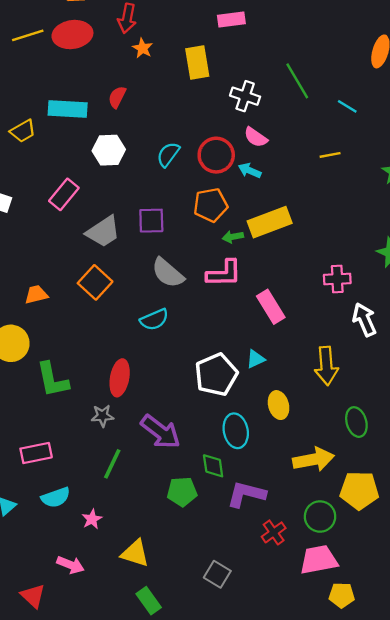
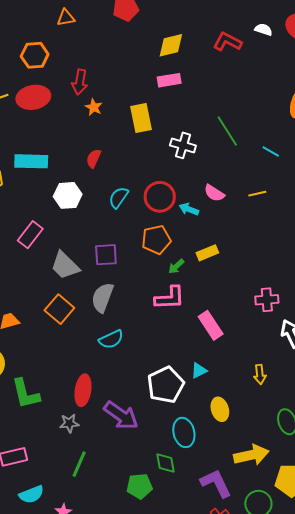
red semicircle: (117, 97) -> (94, 158), moved
pink semicircle: (256, 137) -> (214, 193), moved
yellow rectangle: (270, 222) -> (207, 253), size x0.6
gray trapezoid: (103, 232) -> (65, 265), turned 80
green arrow: (233, 237) -> (176, 266), turned -30
gray semicircle: (168, 273) -> (102, 298), moved, turned 72
yellow arrow: (326, 366) -> (260, 374), size x0.6
purple arrow: (161, 432) -> (121, 415), moved
purple L-shape: (246, 494) -> (216, 483), moved, turned 52

